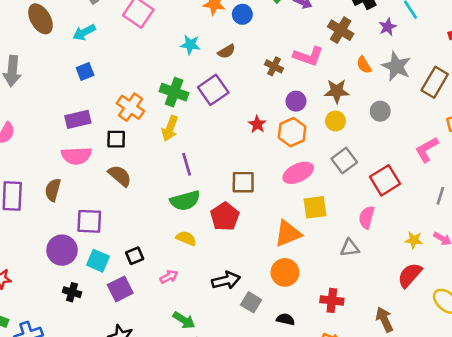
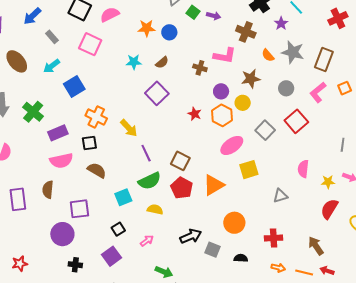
blue square: (85, 71) -> (74, 86), moved, size x1.5
green cross: (174, 92) -> (33, 112), moved, turned 30
yellow circle: (335, 121) -> (243, 103), moved
yellow arrow: (170, 128) -> (129, 128), turned -54
pink L-shape: (427, 150) -> (318, 92), moved
red square: (385, 180) -> (296, 121), moved
brown square: (243, 182) -> (180, 161), moved, turned 36
pink semicircle: (367, 217) -> (303, 169), moved
orange triangle: (288, 234) -> (214, 185), moved
cyan square: (98, 261) -> (123, 197), moved, turned -36

